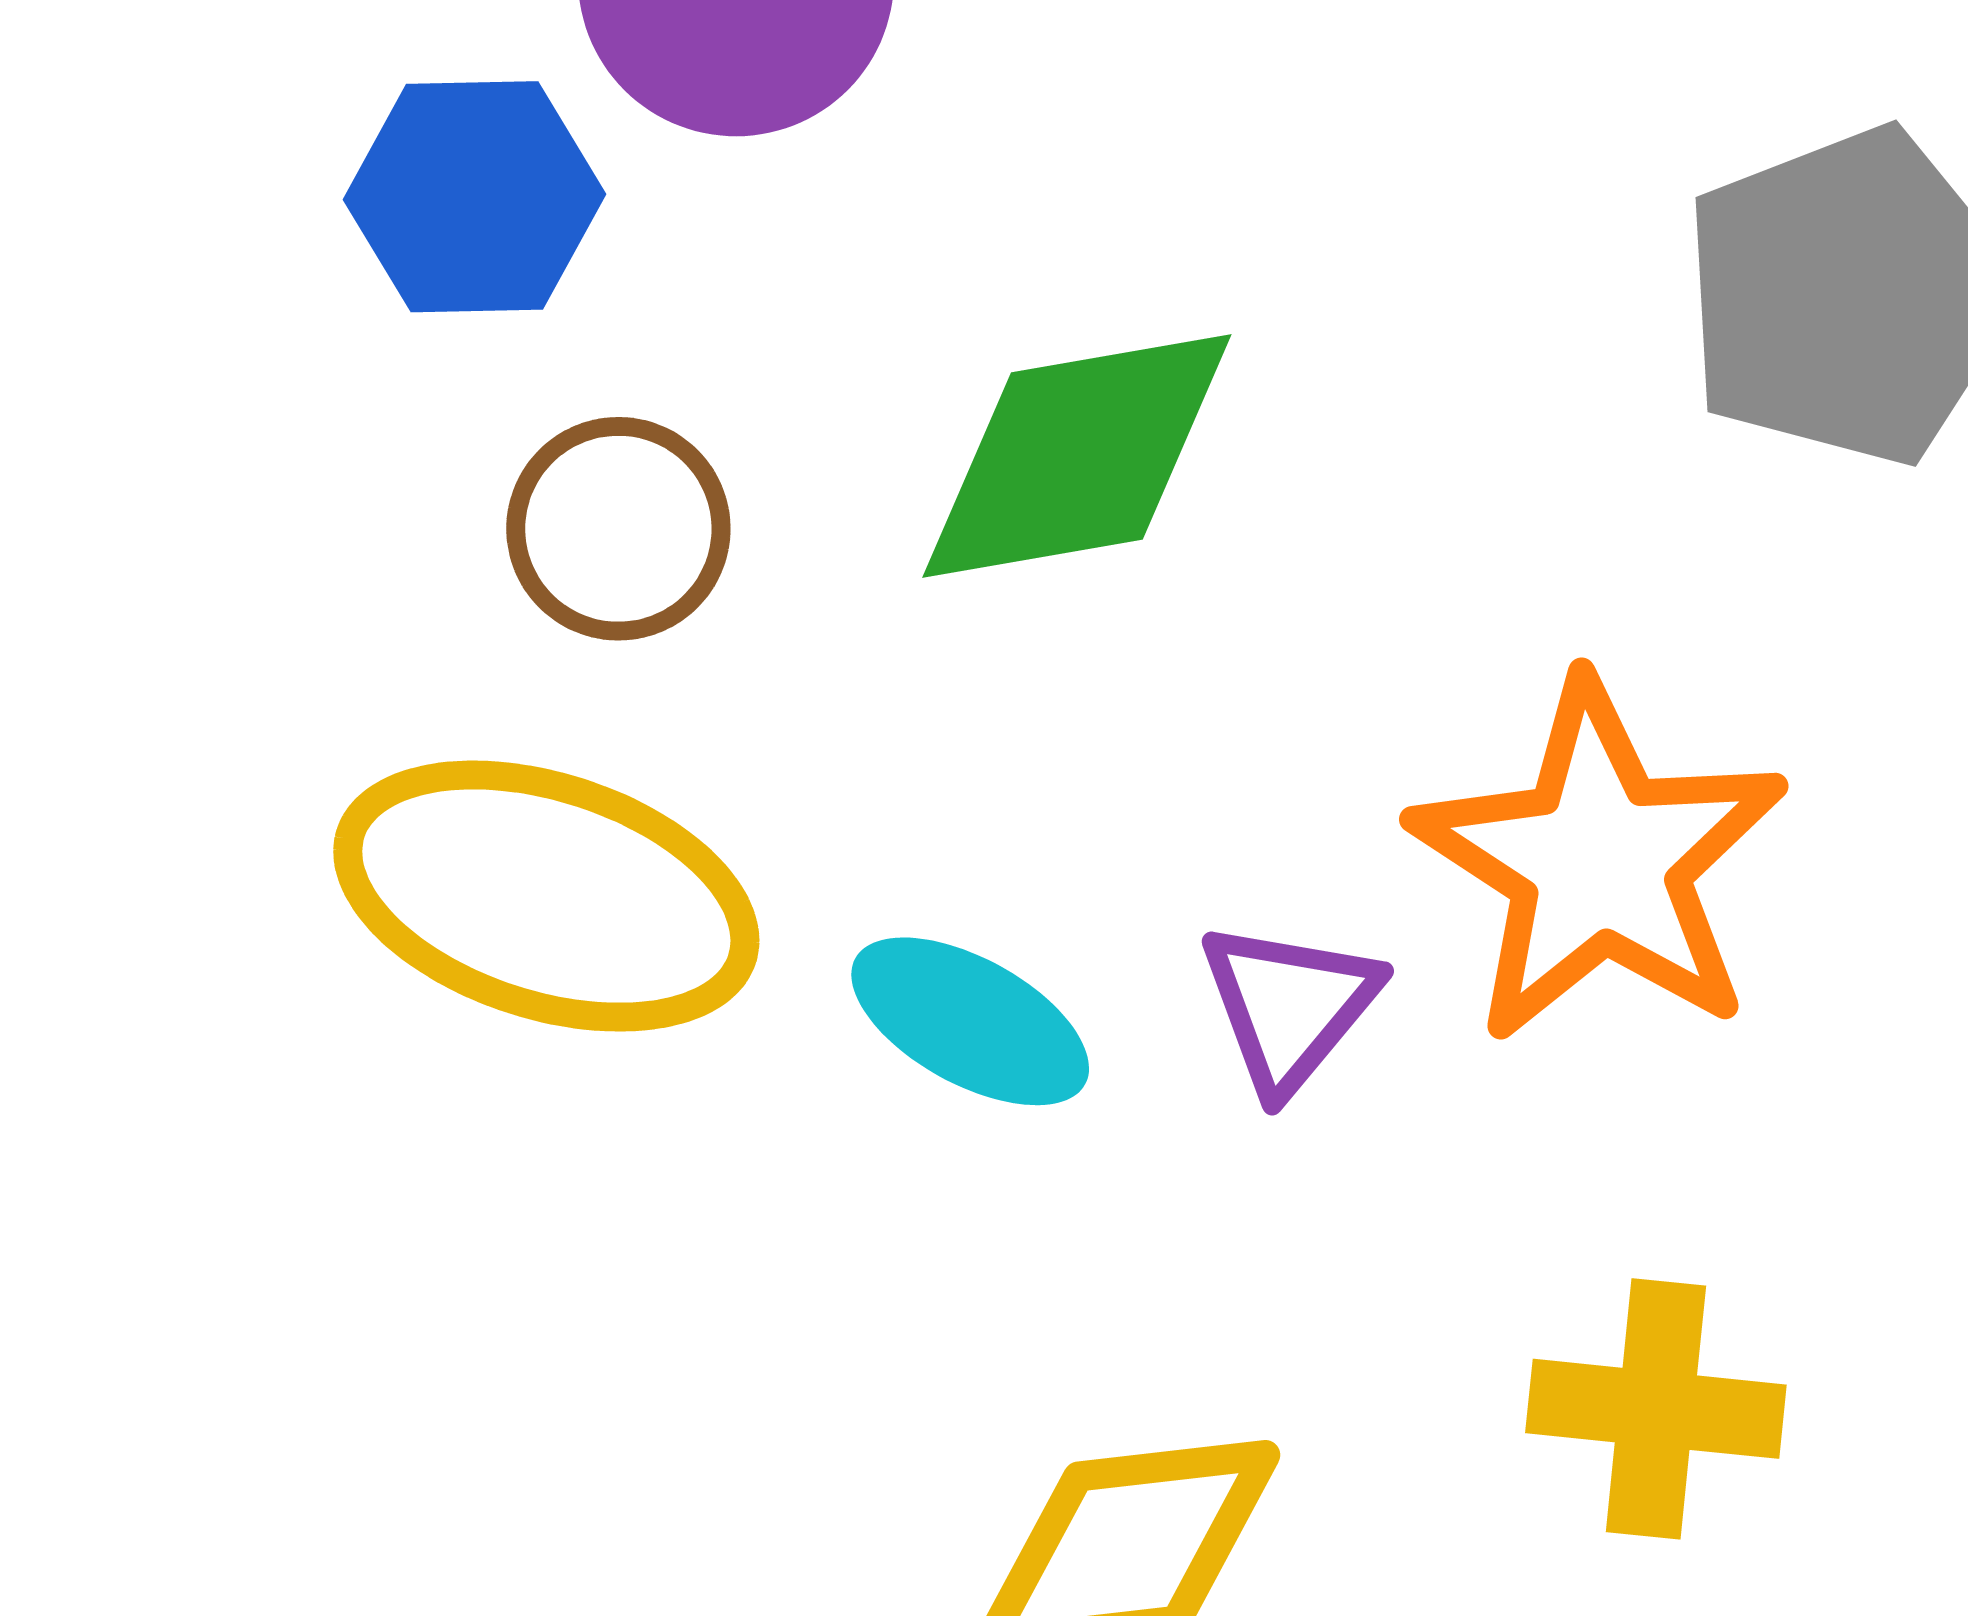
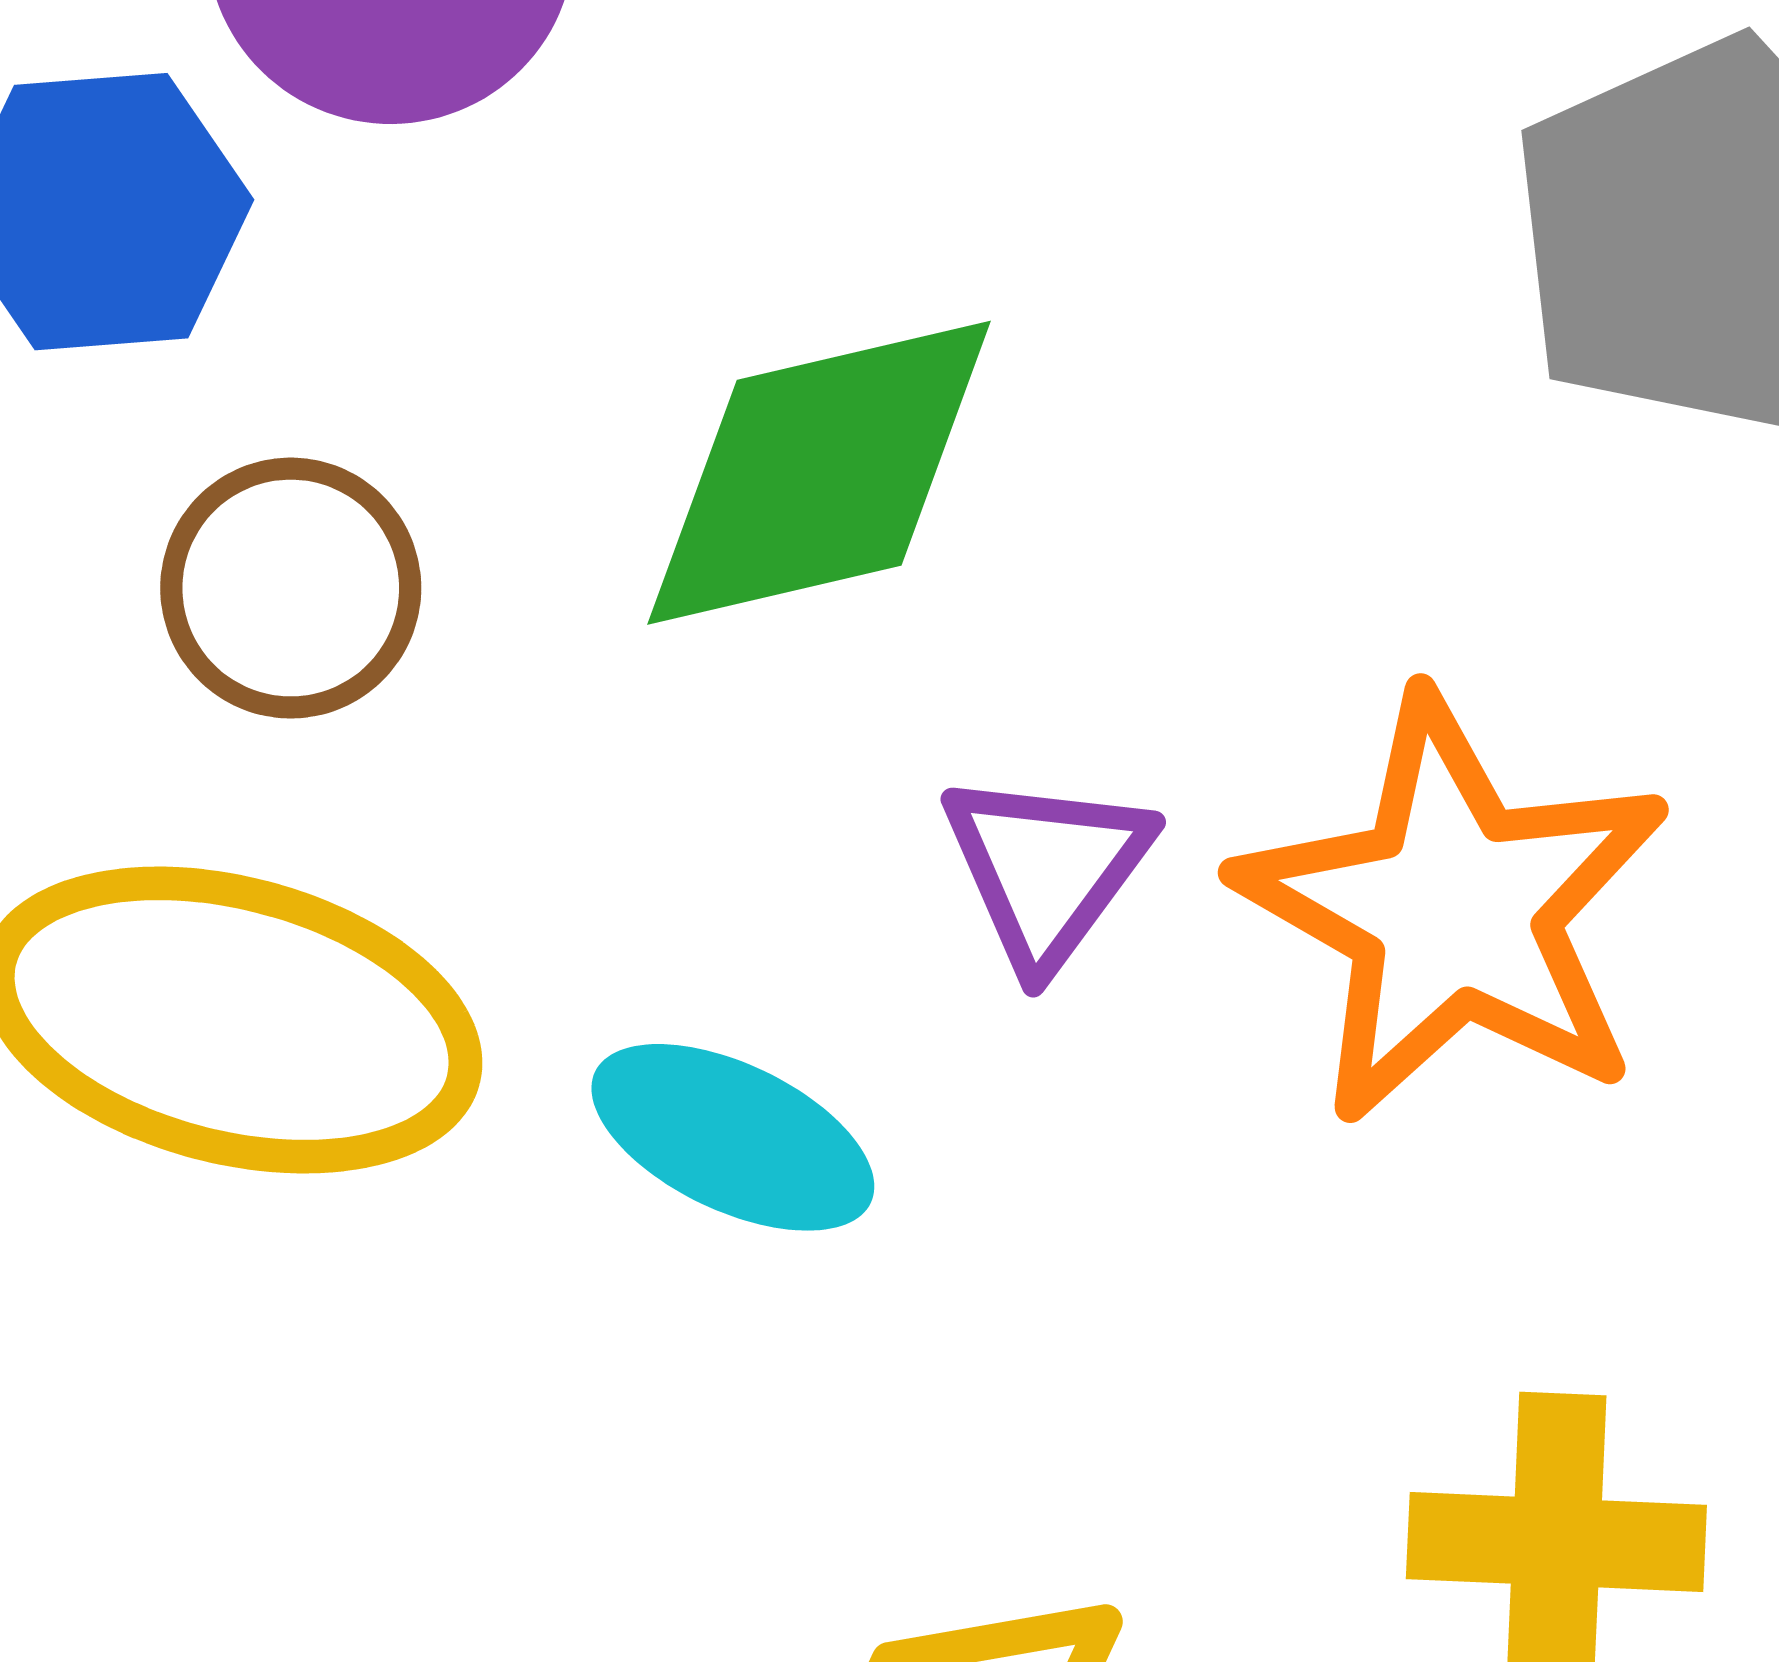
purple triangle: (1289, 1006) -> (1047, 869), moved

